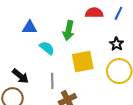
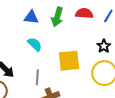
blue triangle: (30, 27) -> (31, 17), moved
green arrow: (69, 31) -> (57, 17), moved

